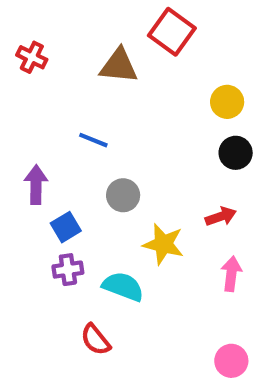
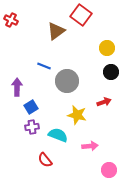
red cross: (32, 57) -> (11, 20), moved
brown triangle: (119, 66) -> (56, 31), turned -42
gray circle: (123, 195) -> (67, 81), moved, size x1.5
pink arrow: (231, 274) -> (90, 146), moved, turned 77

